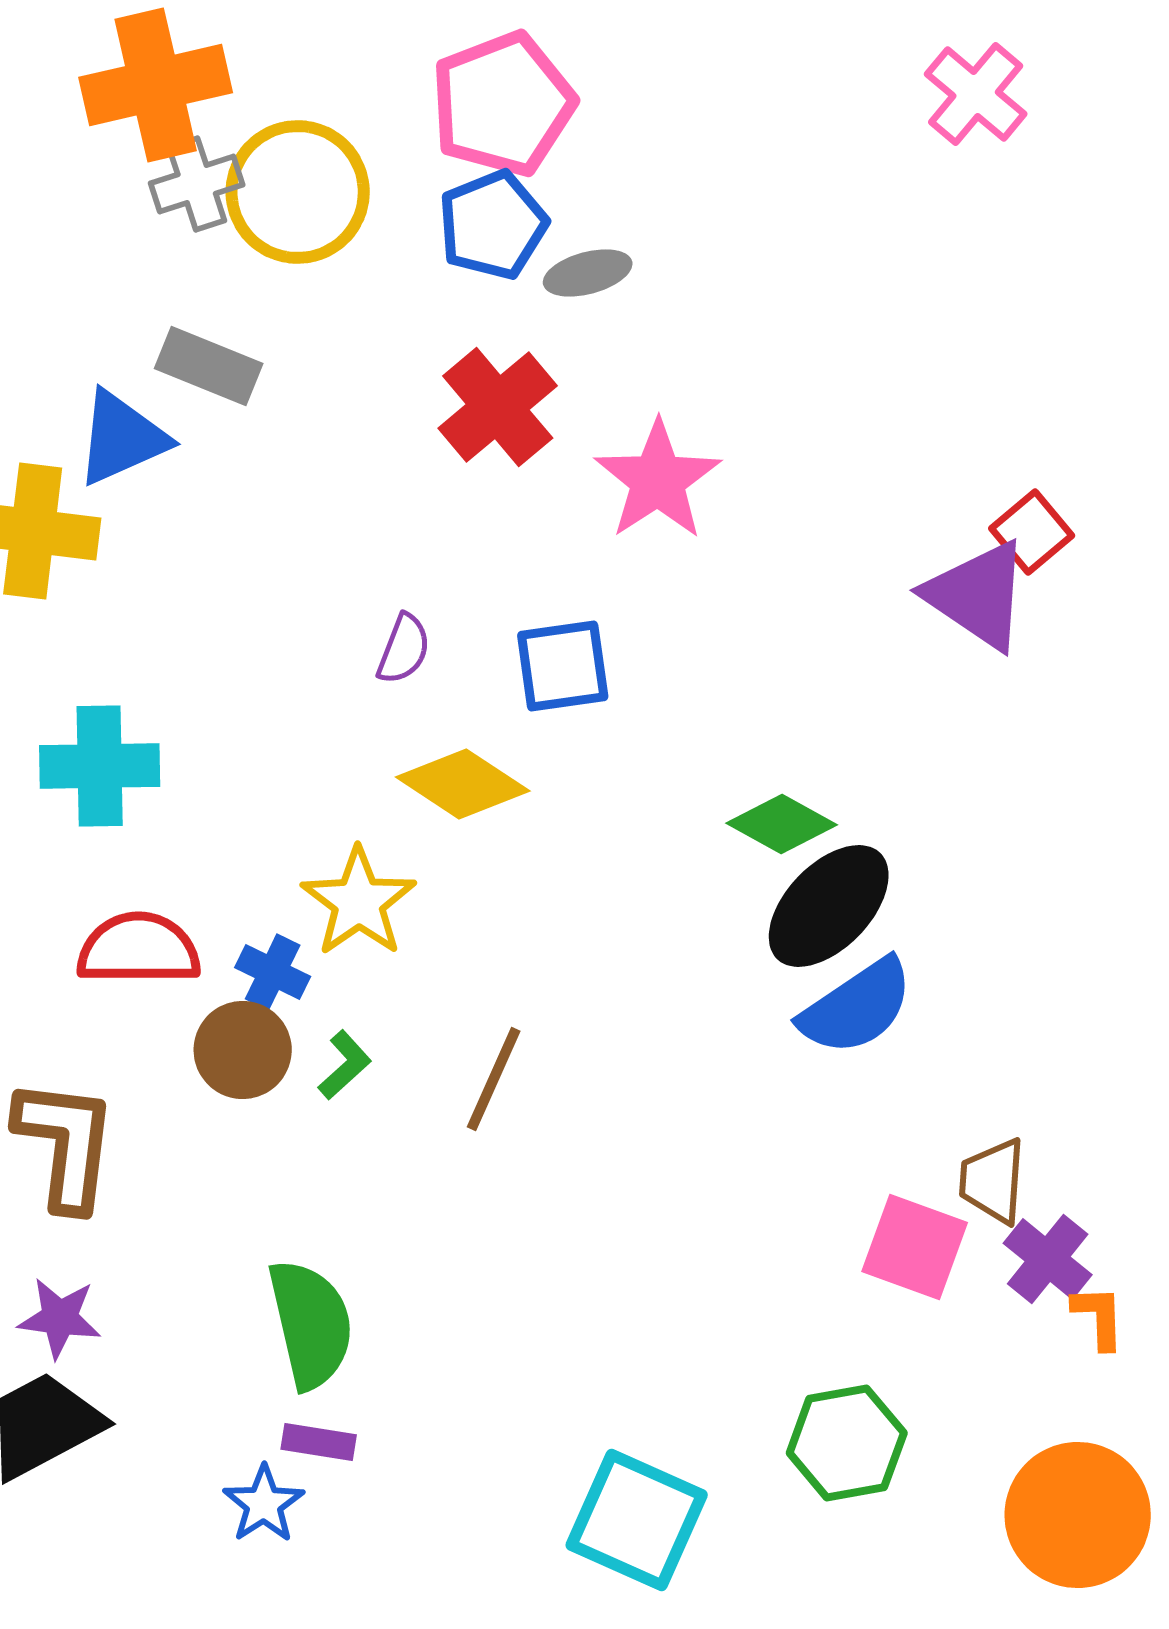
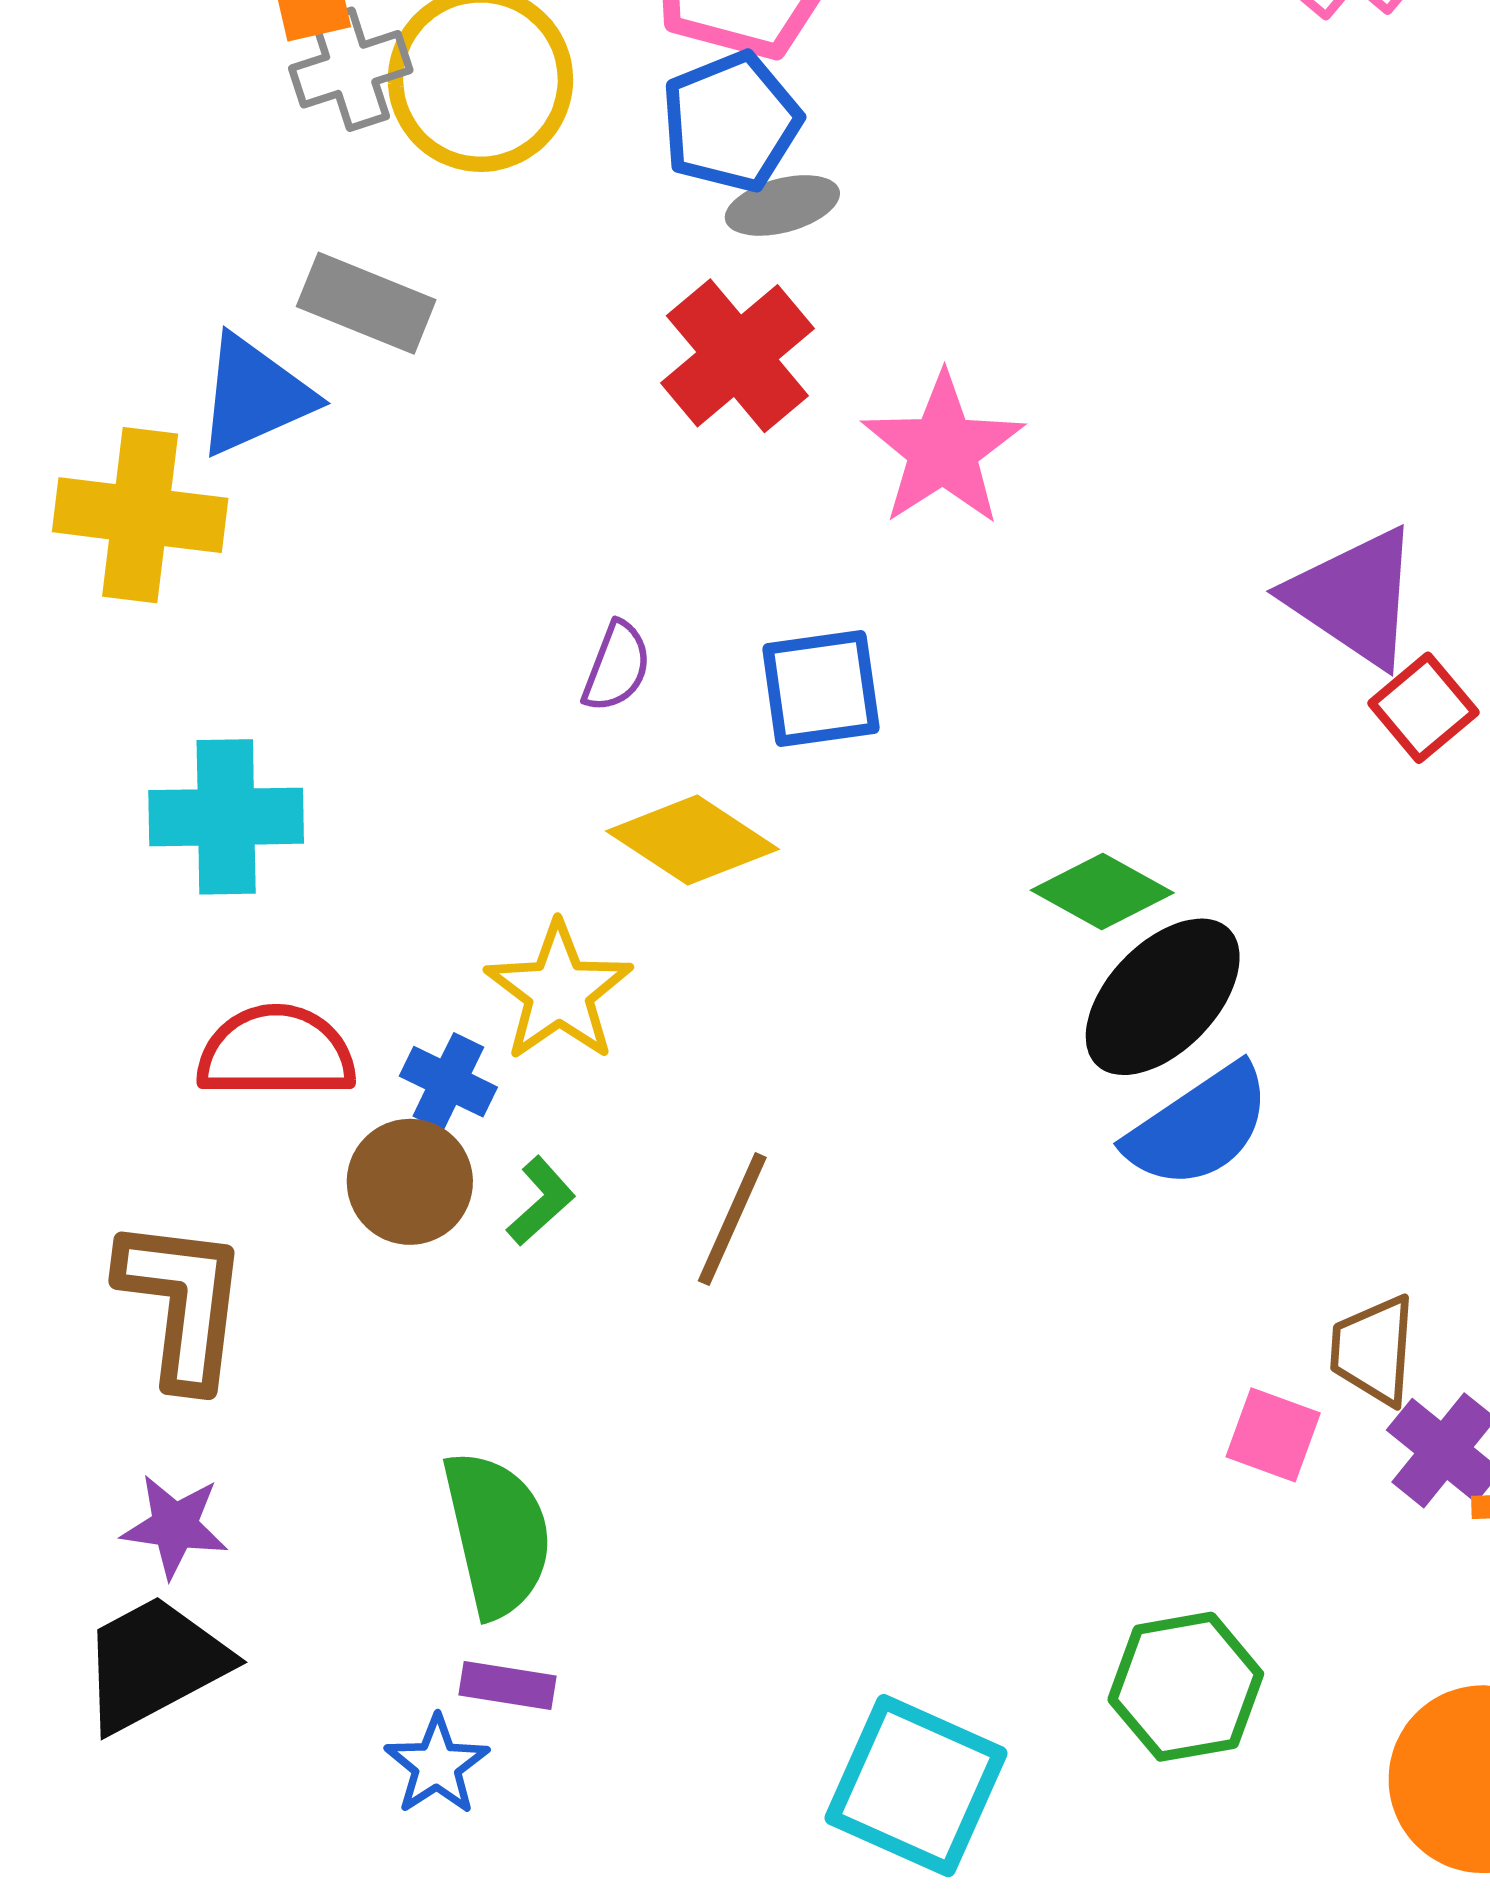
gray ellipse: (588, 273) -> (782, 205), moved
red square: (1032, 532) -> (1423, 708), moved
pink square: (915, 1247) -> (1273, 1435), size x0.7

